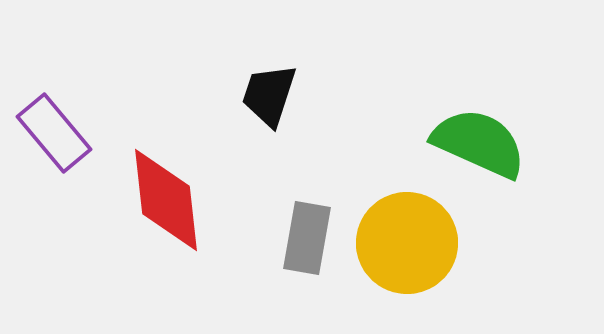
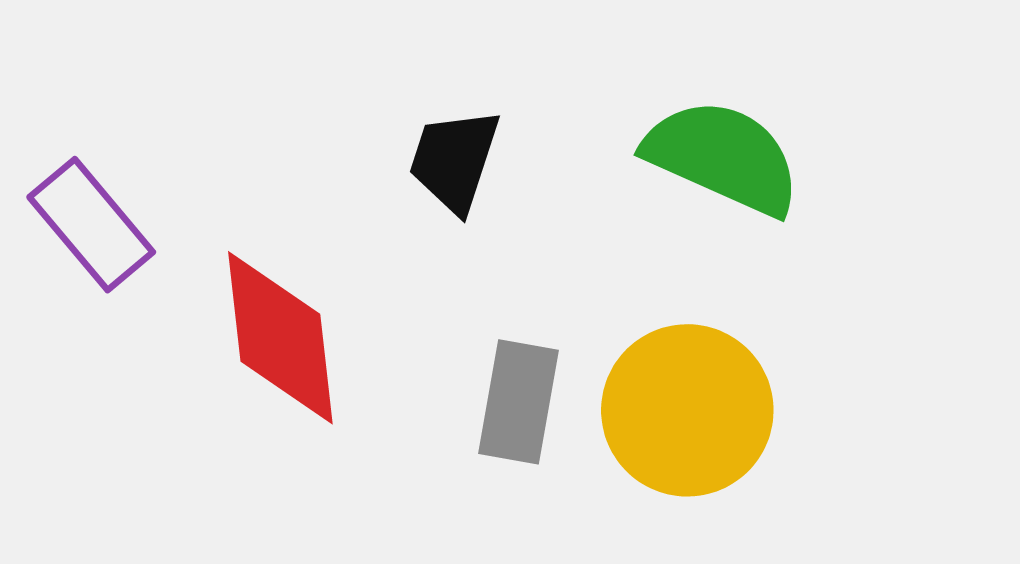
green semicircle: (479, 143) -> (723, 157), moved

